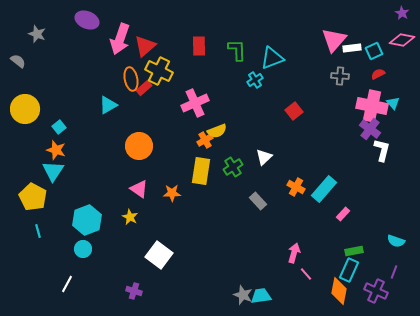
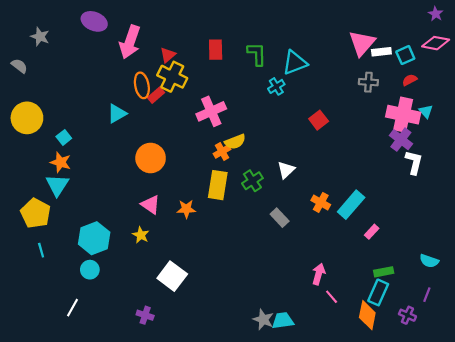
red triangle: (145, 46) -> (168, 55), moved, size x0.7
purple cross: (376, 291) -> (407, 315), size x0.7

